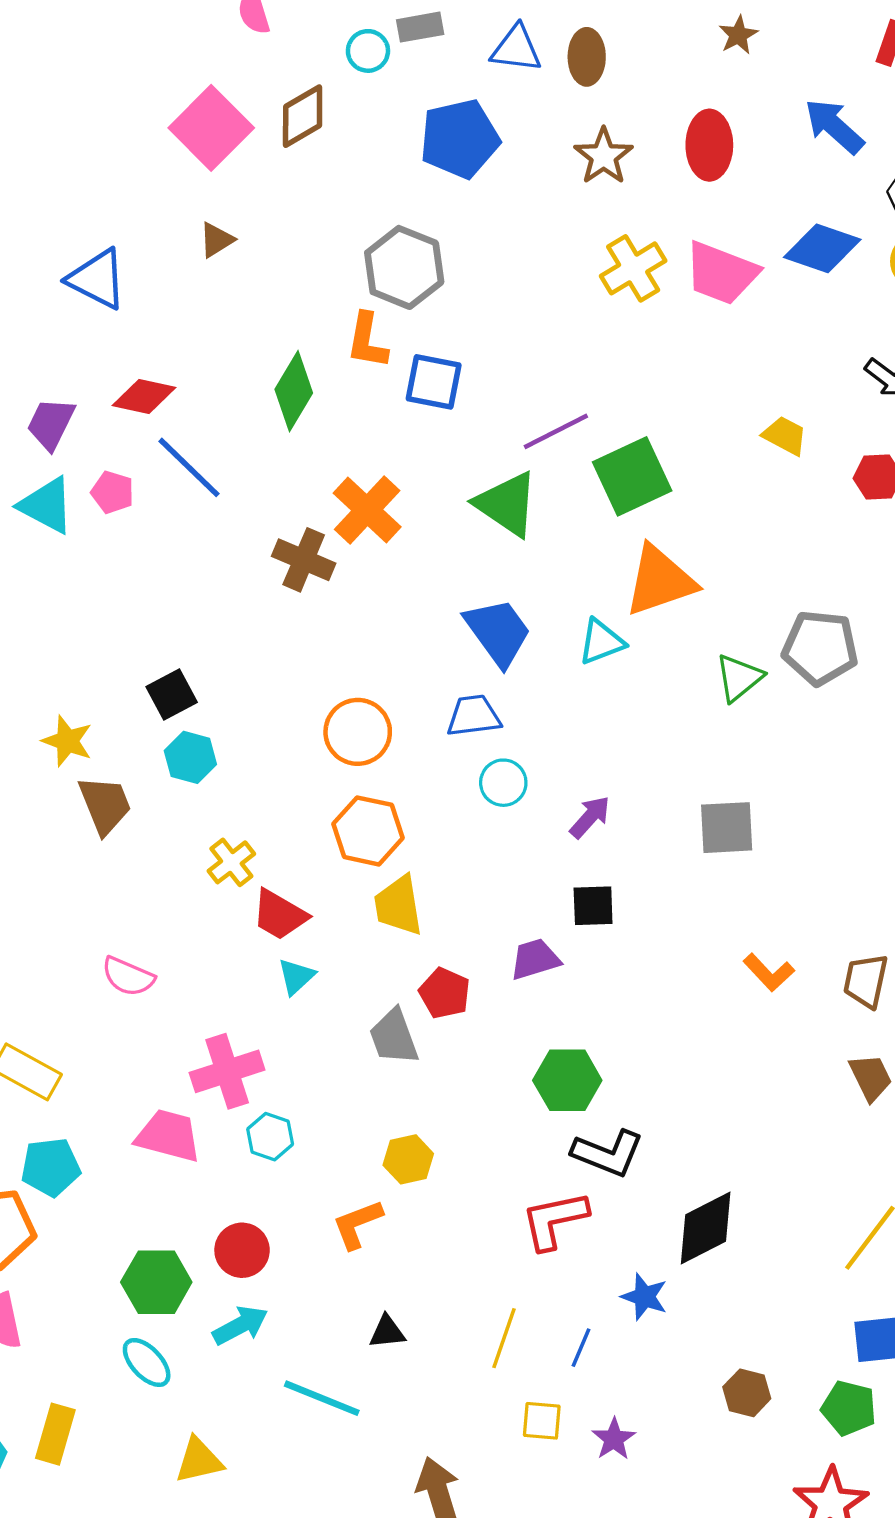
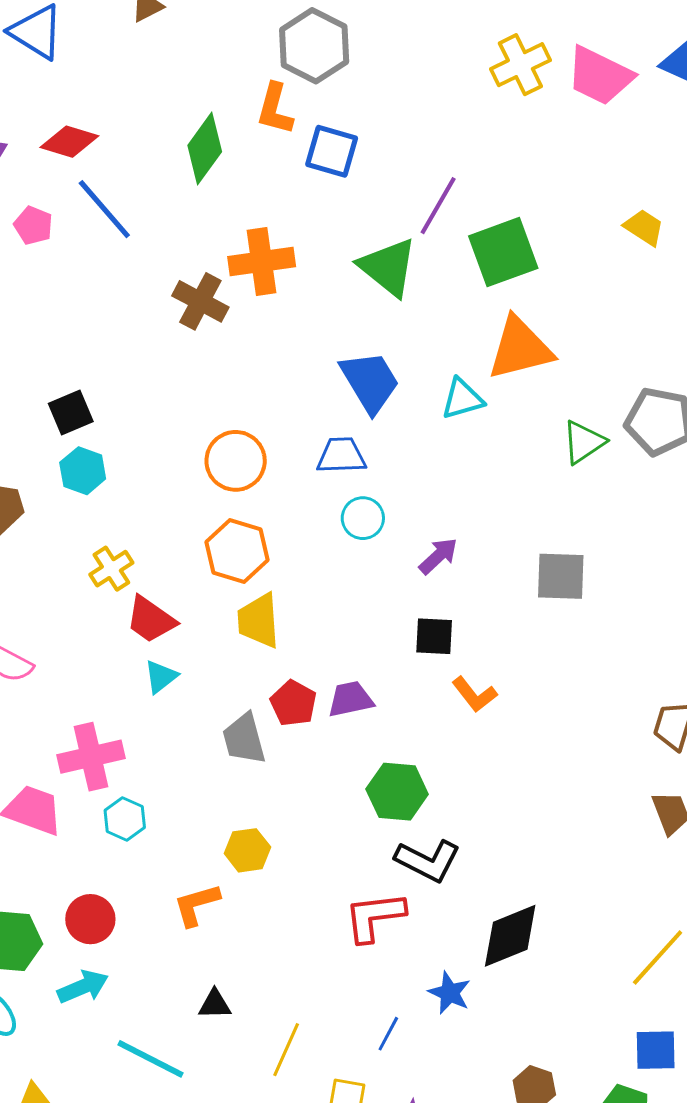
purple line: (556, 431) -> (438, 206), turned -38
orange cross: (367, 510) -> (262, 262), turned 34
purple trapezoid: (535, 959) -> (351, 699), moved
orange L-shape: (769, 972) -> (474, 694), moved
yellow line: (504, 1338) -> (286, 1050), moved

